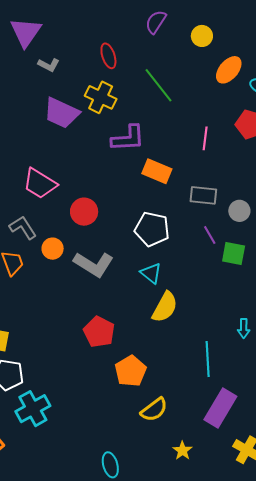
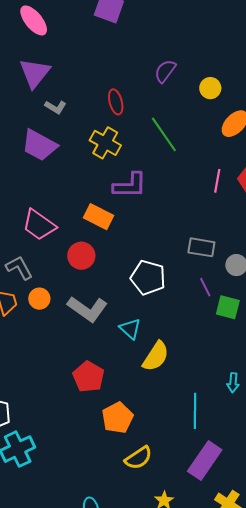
purple trapezoid: (62, 113) -> (39, 145), moved
pink line: (205, 138) -> (217, 181), moved
orange rectangle: (157, 171) -> (99, 217), moved
orange circle: (53, 249) -> (39, 299), moved
cyan triangle: (151, 273) -> (130, 329), moved

